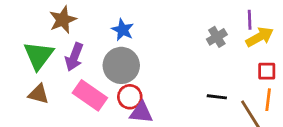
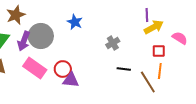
blue star: (123, 30) -> (75, 22), moved
gray cross: (217, 37) -> (113, 43), moved
gray circle: (121, 65) -> (41, 36), moved

